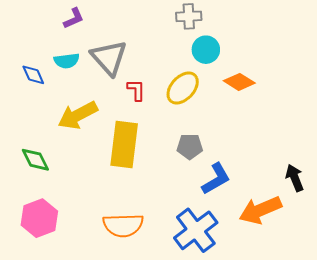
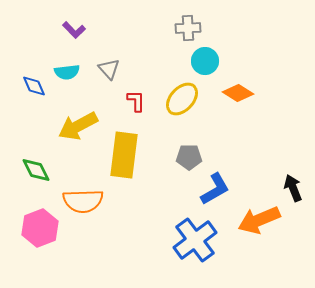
purple L-shape: (74, 18) -> (74, 30), turned 70
gray triangle: (109, 58) -> (109, 69), size x0.6
orange semicircle: (123, 225) -> (83, 201), moved

